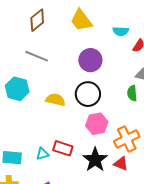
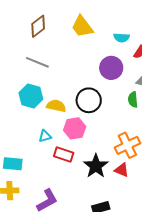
purple circle: (90, 60) -> (111, 68), moved
cyan hexagon: (17, 89) -> (31, 96), moved
pink hexagon: (97, 124) -> (75, 128), moved
cyan triangle: (42, 154) -> (45, 136), moved

